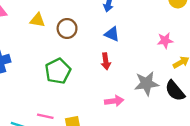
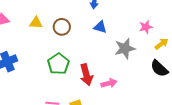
red arrow: (106, 61) -> (86, 75), moved, size x1.5
gray star: (146, 83) -> (125, 48), moved

